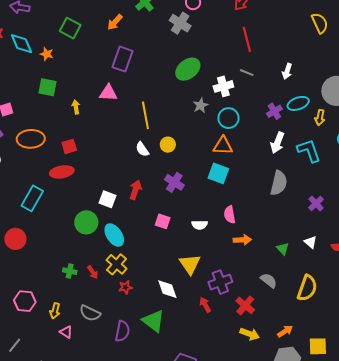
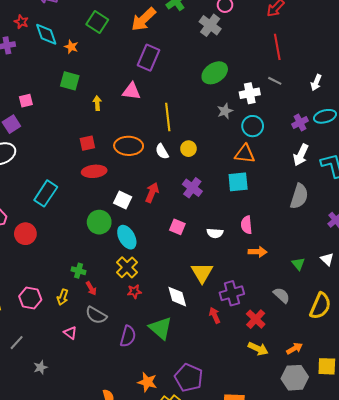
orange arrow: (115, 22) -> (143, 19), size x1.5
orange ellipse: (31, 139) -> (129, 146), moved
red ellipse: (62, 172) -> (94, 171), moved
cyan square: (218, 173) -> (238, 182), turned -30
red arrow: (93, 272) -> (91, 288), moved
yellow arrow: (55, 311) -> (63, 297), moved

